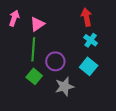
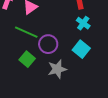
green line: (33, 49) -> (26, 32), turned -70

